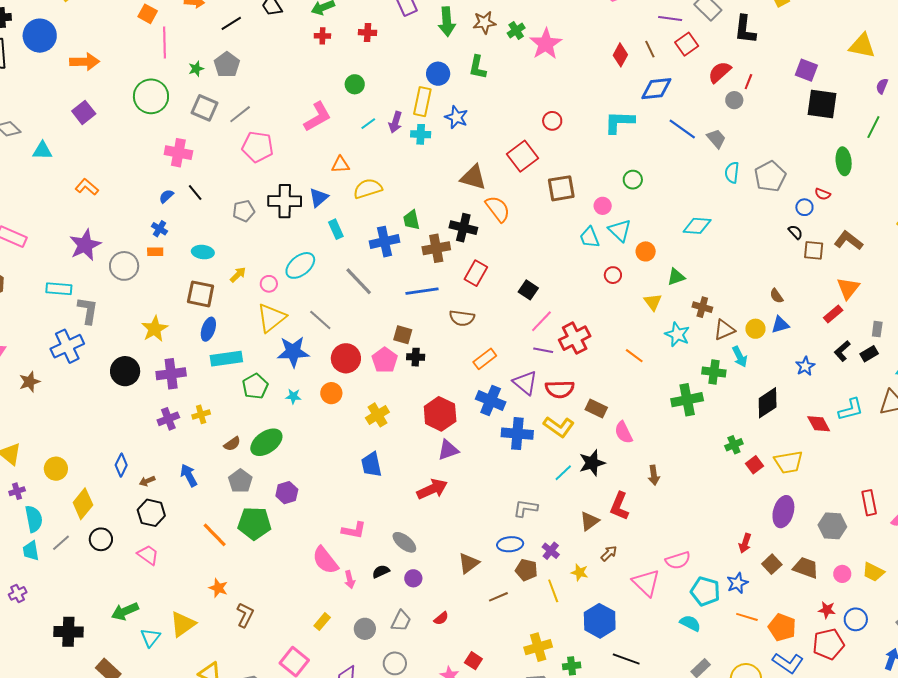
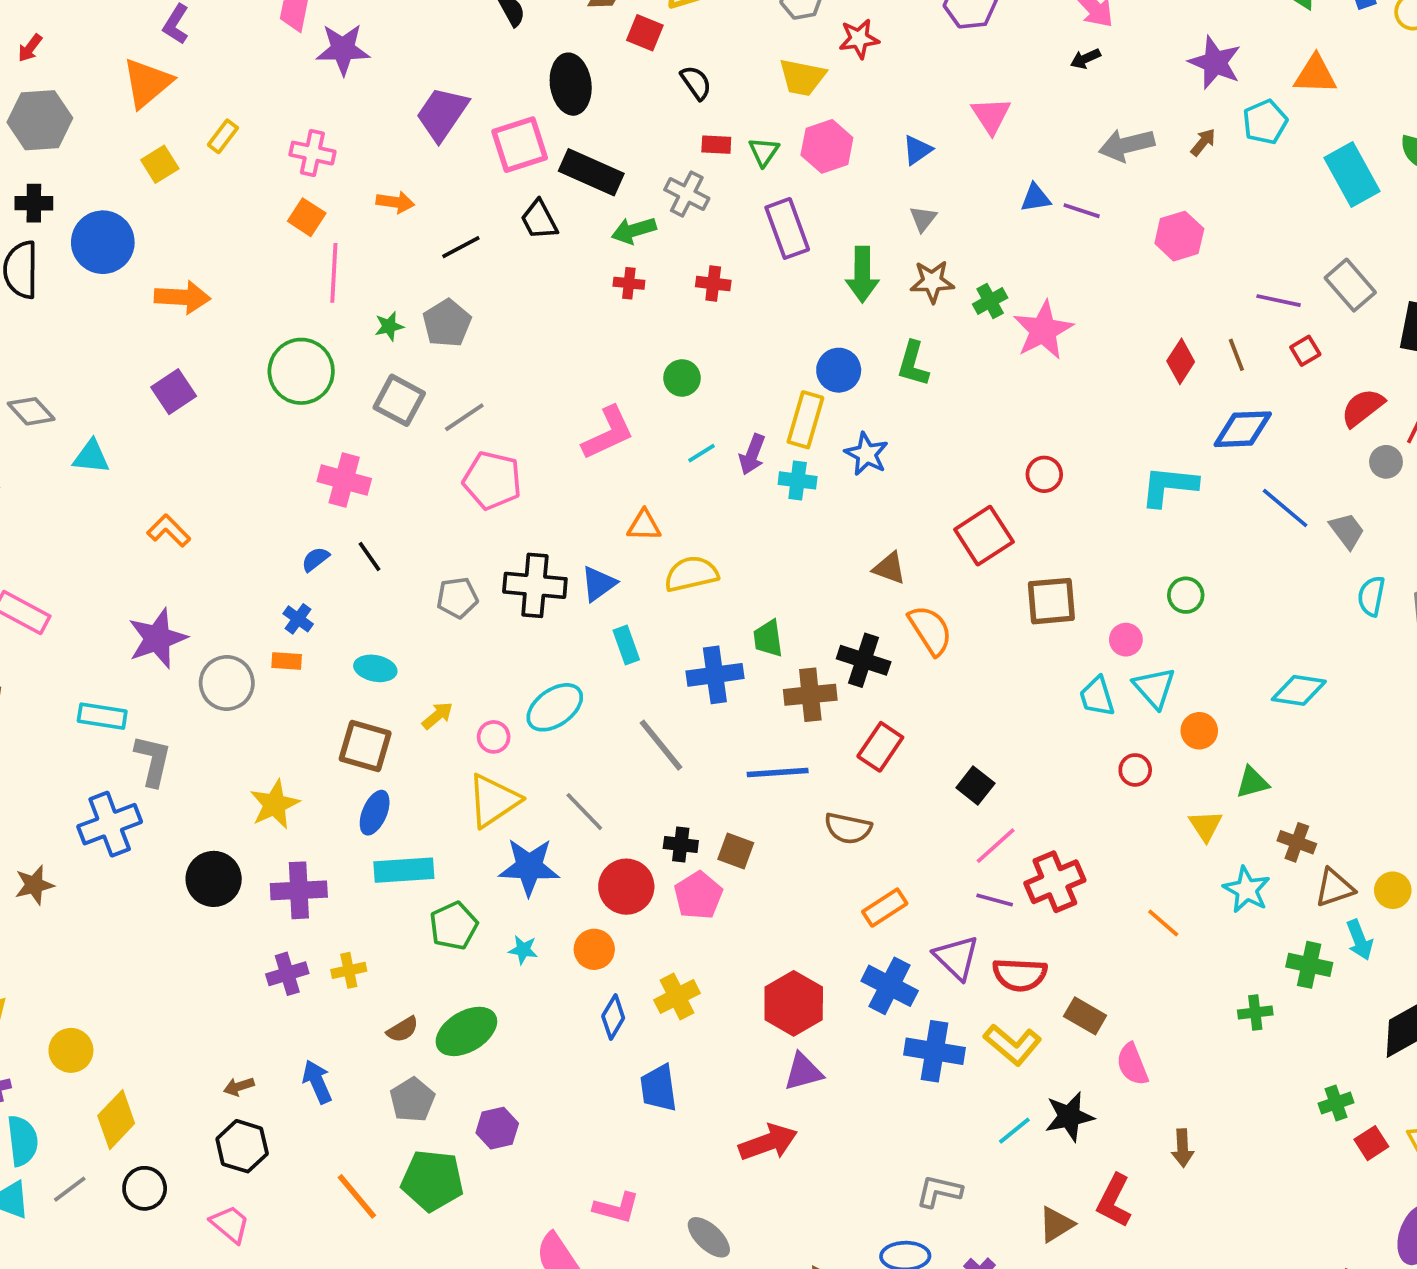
red square: (687, 44) -> (1305, 351), size x0.7
brown triangle: (473, 177) -> (889, 568), size x0.7
black cross: (416, 357) -> (681, 844), moved
green cross: (687, 400) -> (1255, 1013), size x0.6
blue diamond: (121, 465) -> (613, 1017), moved

